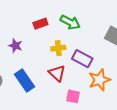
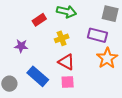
purple rectangle: (82, 59) -> (97, 35), moved
pink square: (73, 96) -> (68, 82), moved

